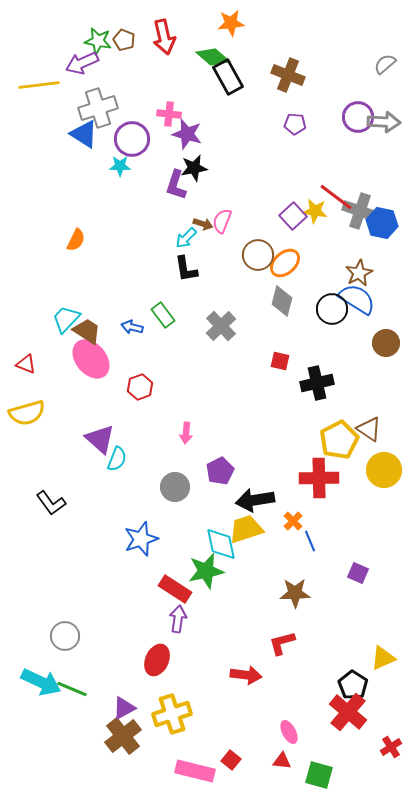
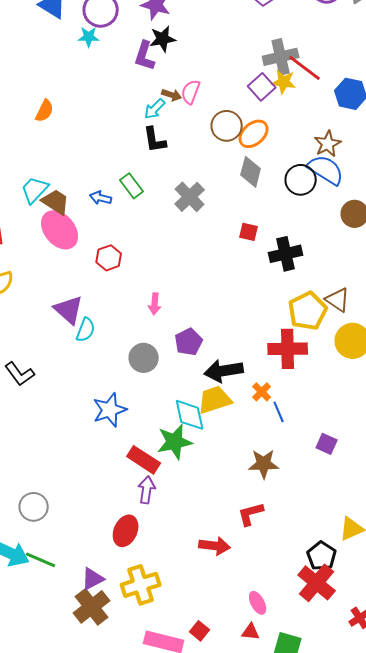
gray cross: (360, 211) -> (281, 57), moved, turned -32

